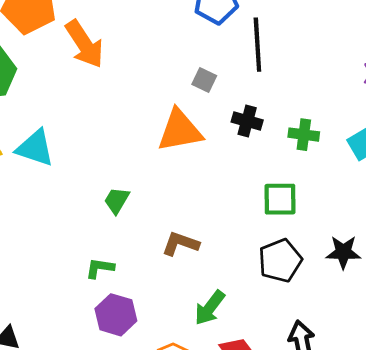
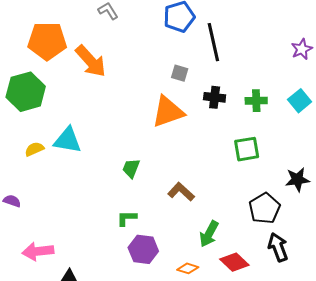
brown L-shape: (180, 244) -> (181, 192), turned 32
black pentagon: (280, 261) -> (264, 208), moved

